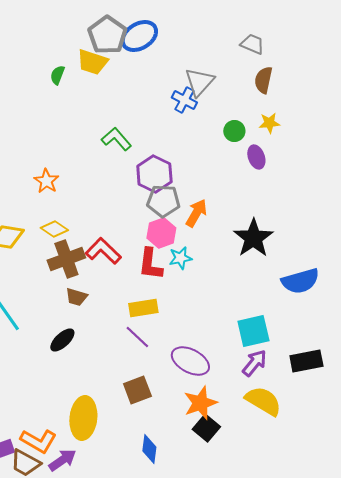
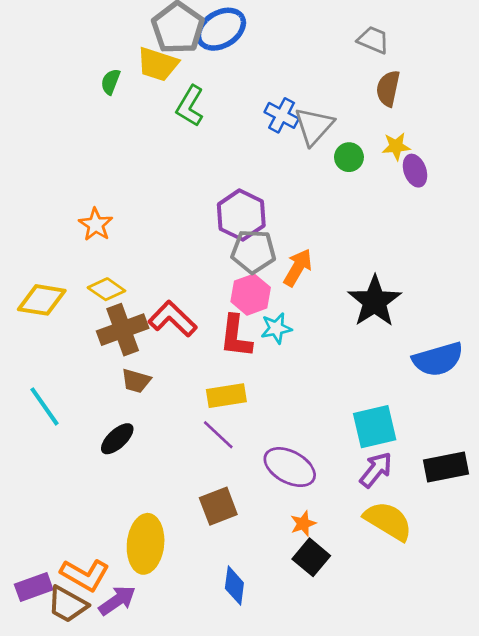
gray triangle: (199, 82) -> (314, 126), moved
green L-shape: (116, 139) -> (190, 106), moved, turned -108
purple ellipse: (256, 157) -> (415, 171), moved
orange star: (200, 403) -> (303, 524), size x0.6

